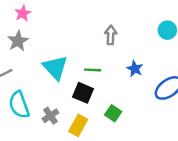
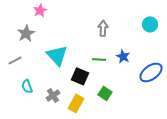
pink star: (23, 13) -> (40, 10), moved
green line: (93, 70) -> (99, 59), moved
cyan semicircle: (19, 105) -> (27, 86), size x0.6

